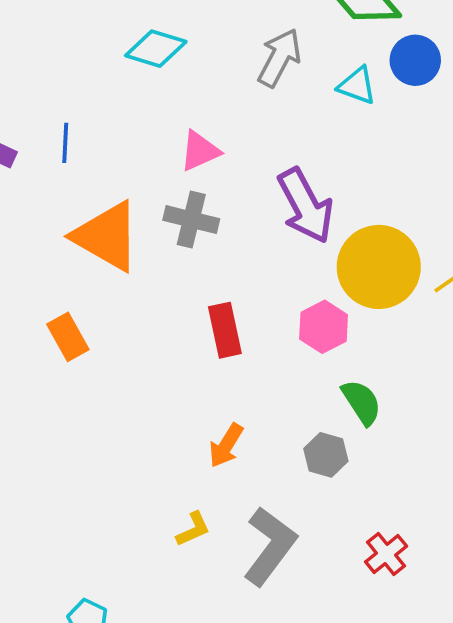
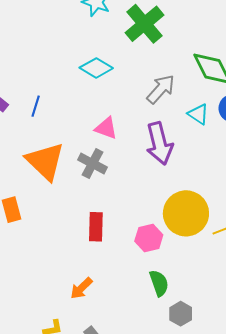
pink triangle: (200, 151) -> (106, 128), turned 30
purple arrow: (305, 206) -> (159, 143), moved
gray hexagon: (326, 455) -> (181, 314), moved

